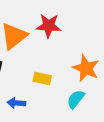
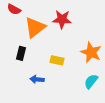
cyan semicircle: (76, 99) -> (91, 81), moved

